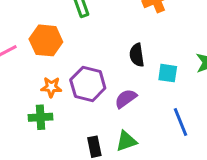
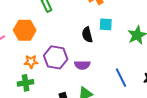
cyan square: (168, 73) -> (106, 24), moved
purple semicircle: (126, 99) -> (82, 65), turned -140

